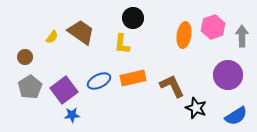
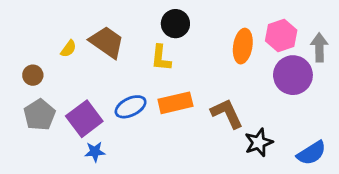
purple circle: (228, 75) -> (293, 75), moved
black star: (196, 108) -> (259, 142), turned 30

